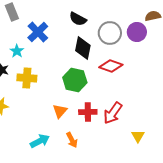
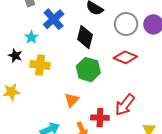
black diamond: (83, 48) -> (85, 37), moved
red cross: (88, 112) -> (100, 118), moved

